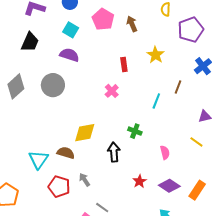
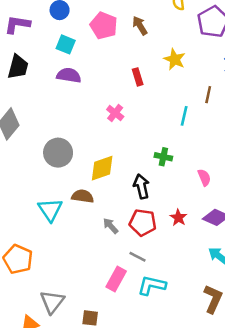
gray circle: (53, 85) -> (58, 153), moved
pink cross: (112, 91) -> (115, 113), moved
red pentagon: (59, 187) -> (143, 223), moved

